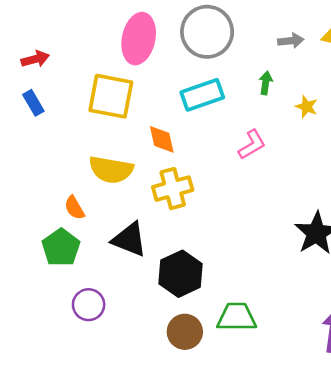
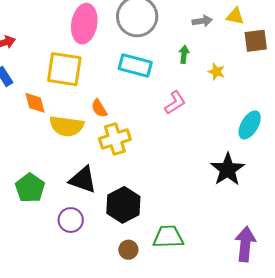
cyan rectangle: (202, 95) -> (135, 66), turned 36
orange diamond: (162, 139) -> (35, 103), moved
orange semicircle: (74, 208) -> (99, 108), moved
purple circle: (89, 305) -> (71, 220), moved
brown circle: (185, 332) -> (128, 250), size x0.7

